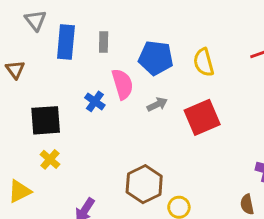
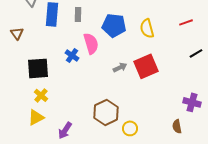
gray arrow: (157, 104) -> (120, 67), moved
yellow triangle: (20, 191) -> (36, 117), moved

